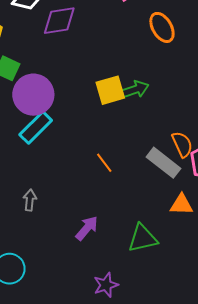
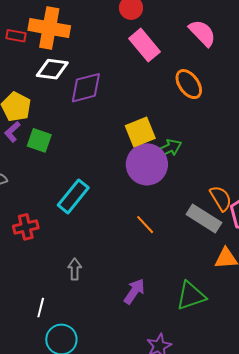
yellow square: (110, 90) -> (140, 132), moved
purple circle: (33, 95) -> (147, 164), moved

